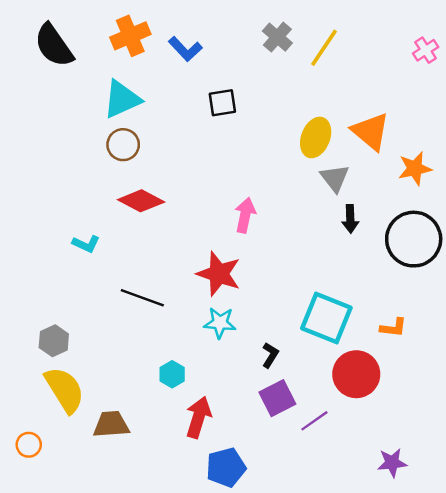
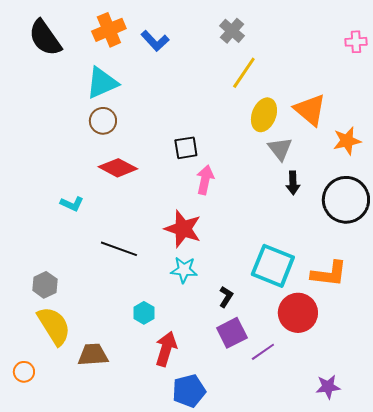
yellow line: (324, 48) -> (244, 73), moved
pink cross: (426, 50) -> (356, 42), turned 30
black square: (222, 103) -> (186, 148), moved
orange L-shape: (393, 328) -> (329, 274), size x1.6

